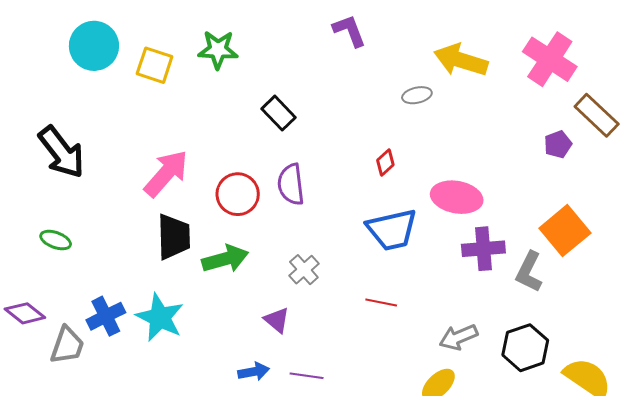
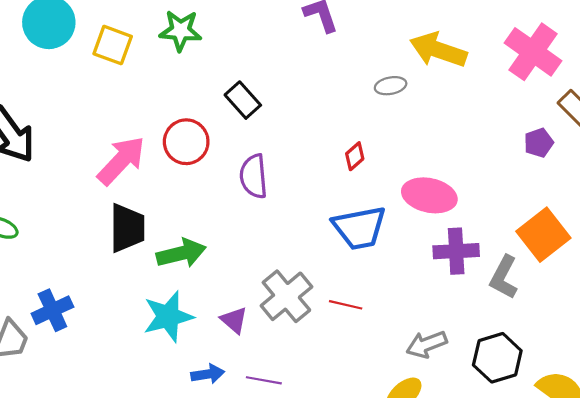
red circle: (238, 194) -> (186, 142), moved
gray cross: (304, 270) -> (286, 296), moved, size x1.6
cyan star: (160, 317) -> (168, 317), moved, turned 30

